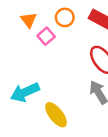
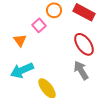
orange triangle: (29, 20) -> (20, 40), moved

